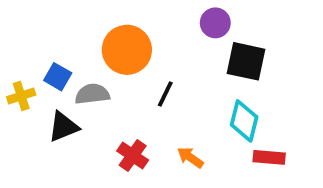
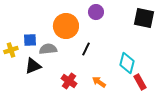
purple circle: (215, 23) -> (96, 12), moved
black square: (246, 61) -> (144, 18), moved
blue square: (58, 77) -> (30, 40), turned -32
red rectangle: (269, 157) -> (140, 82), turned 56

